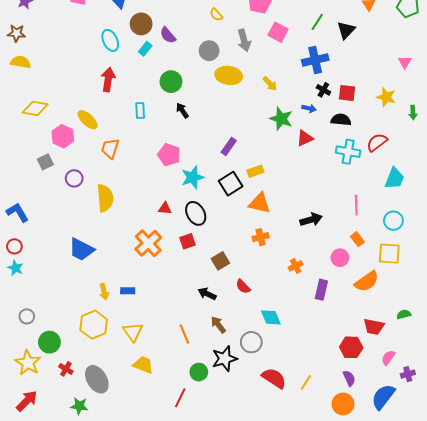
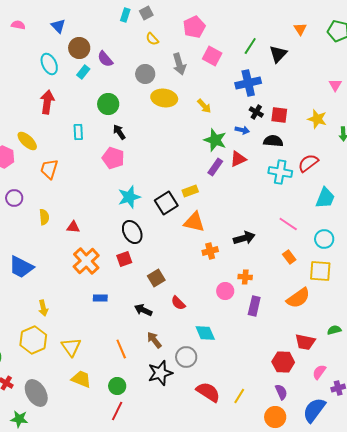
purple rectangle: (229, 146) -> (215, 167), moved
pink pentagon: (169, 155) -> (113, 158), moved
yellow semicircle: (105, 198) -> (44, 217), size x0.6
pink line: (356, 205) -> (288, 224), turned -54
red triangle: (165, 208) -> (73, 227), moved
orange cross: (261, 237) -> (210, 251), moved
pink circle: (340, 258) -> (225, 291), moved
orange cross: (296, 266) -> (245, 277), moved, turned 32
blue rectangle: (128, 291) -> (100, 298), moved
green circle: (199, 372) -> (117, 386), moved

